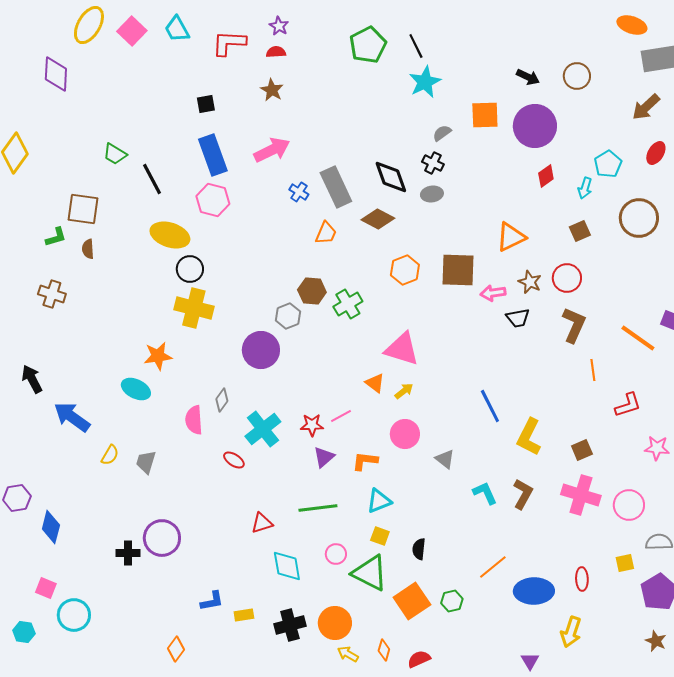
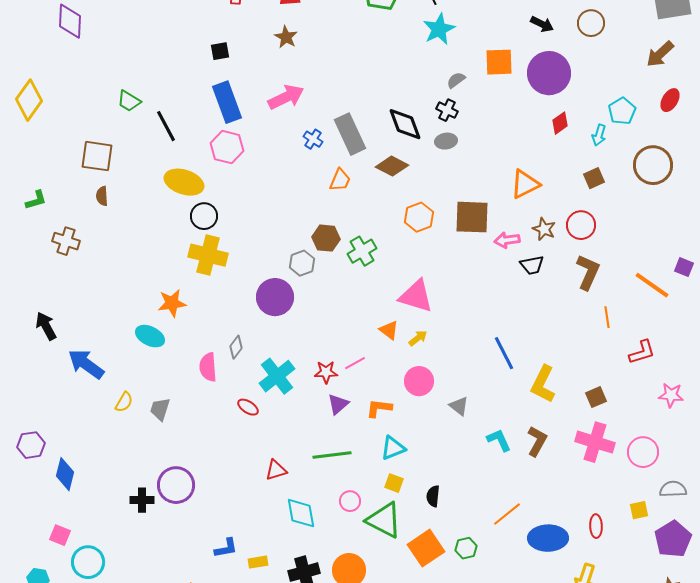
green L-shape: (56, 237) -> (36, 200), moved

